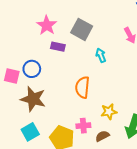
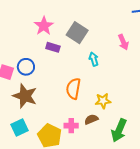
yellow star: (109, 112) -> (103, 101), moved
brown semicircle: (102, 136) -> (91, 119), moved

